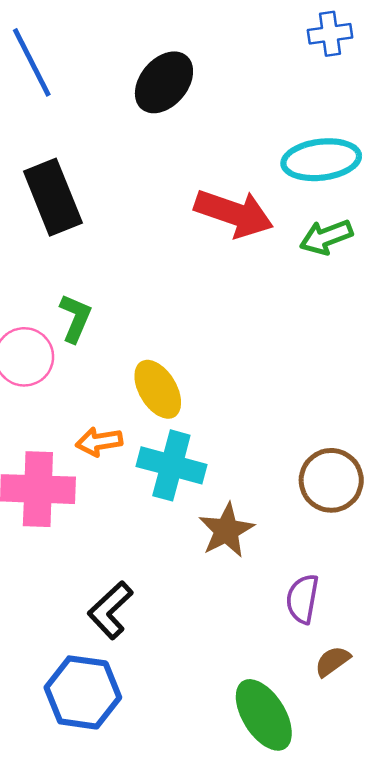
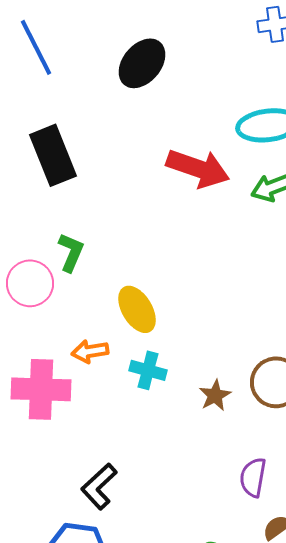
cyan cross: (171, 465) -> (148, 370), size x0.7
brown star: (226, 530) -> (215, 395), moved, size x0.7

